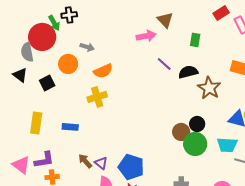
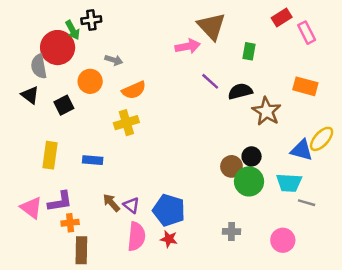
brown triangle: (165, 20) -> (211, 26), size x1.4

